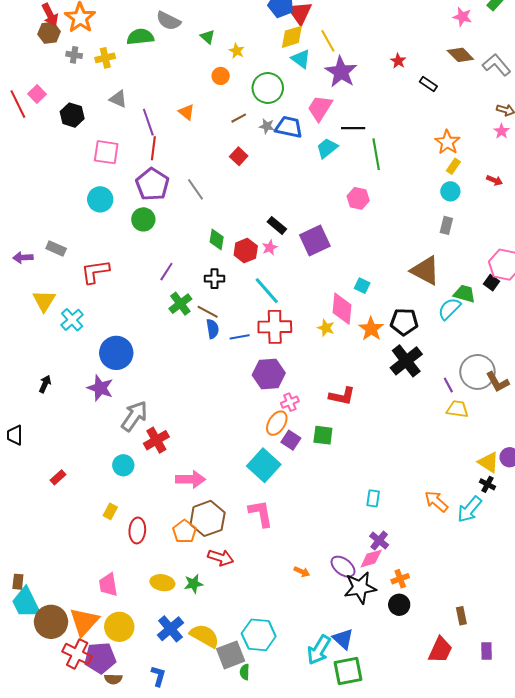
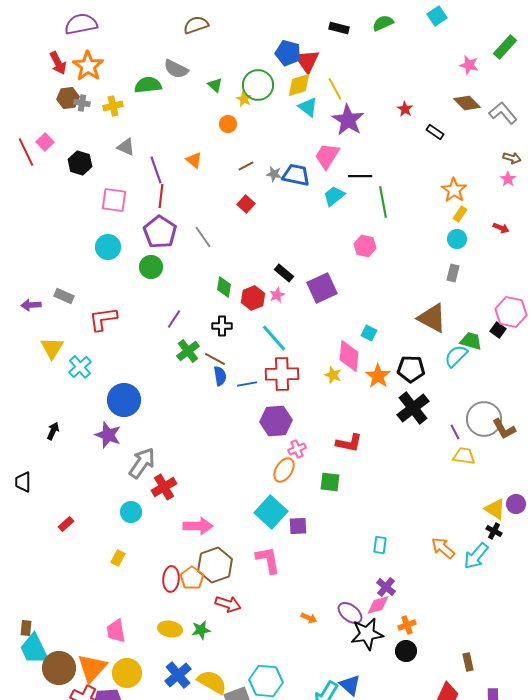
brown hexagon: (49, 33) -> (68, 98), moved
green circle: (268, 88) -> (258, 85), moved
purple square: (291, 440) -> (298, 526), moved, turned -36
red ellipse: (137, 530) -> (171, 579), moved

